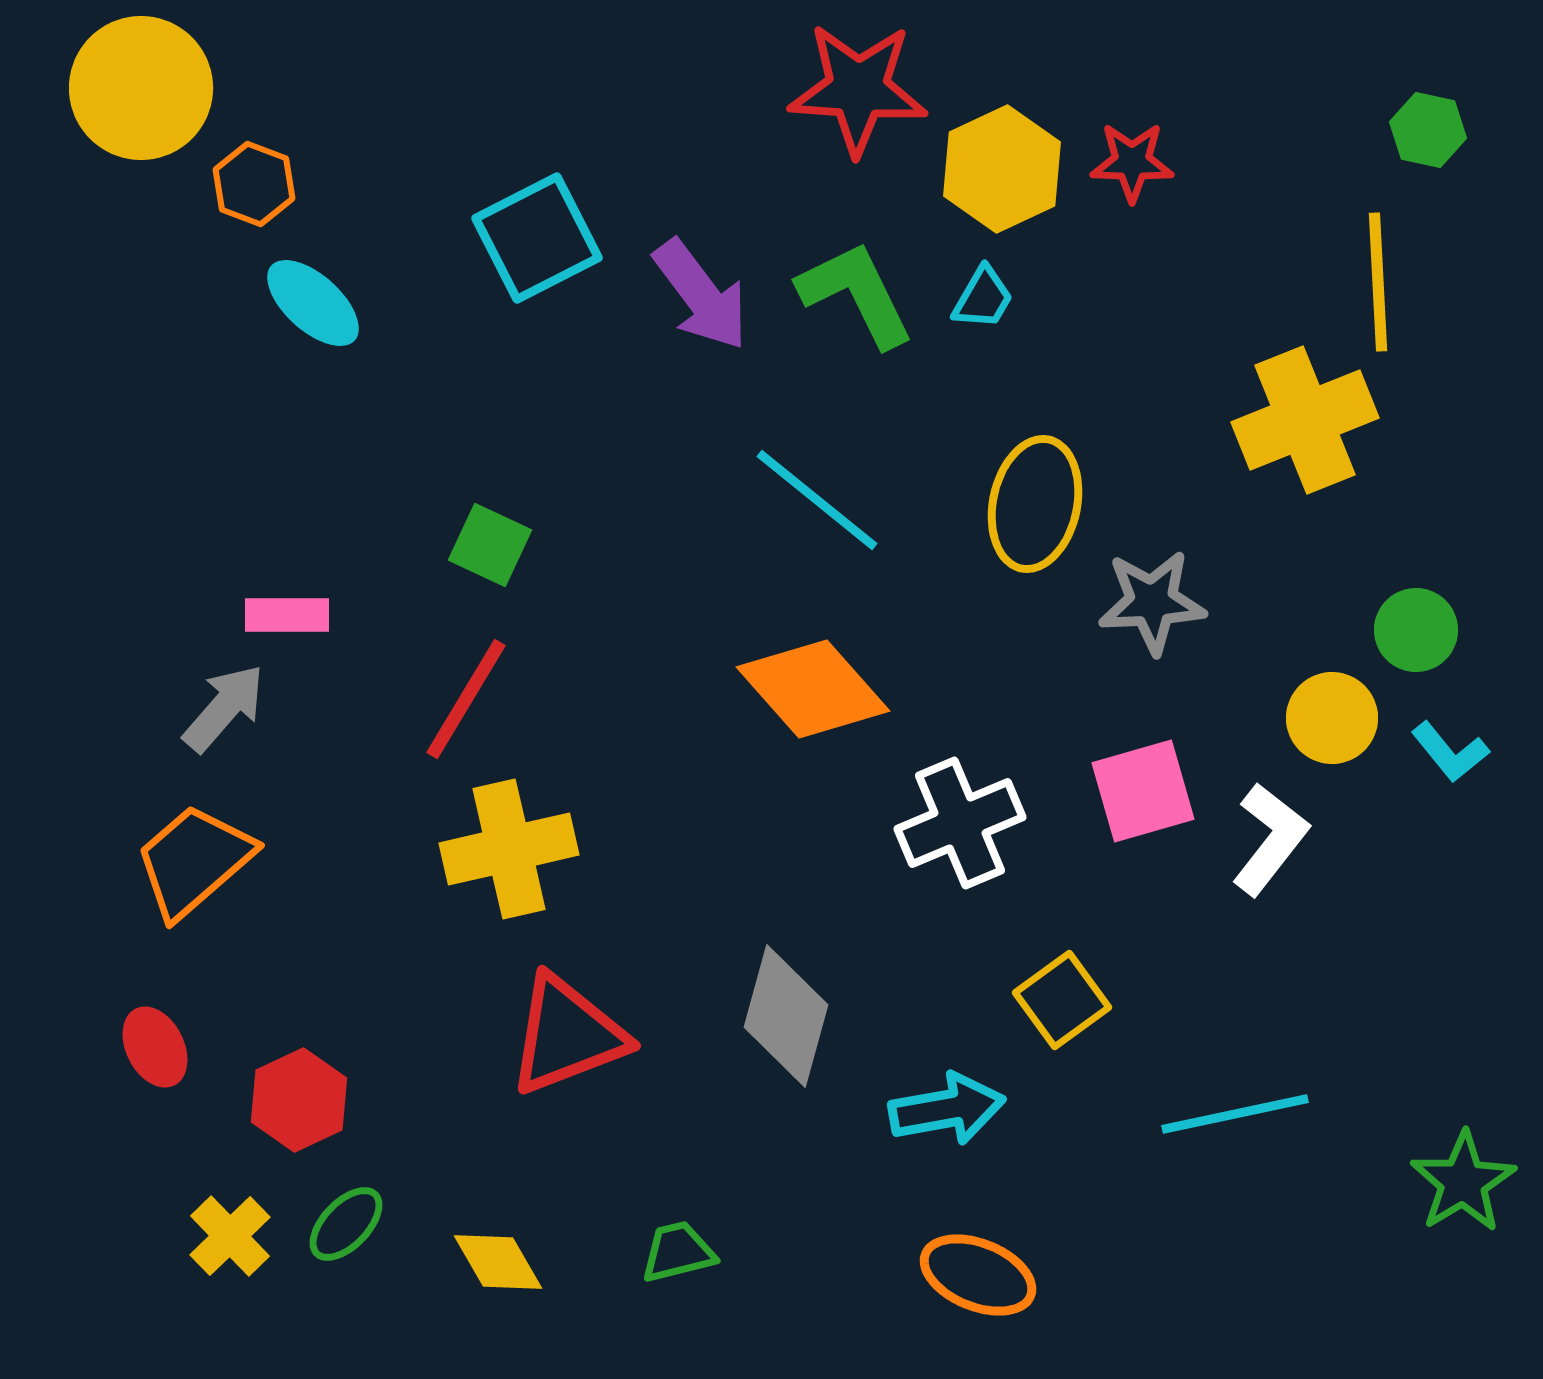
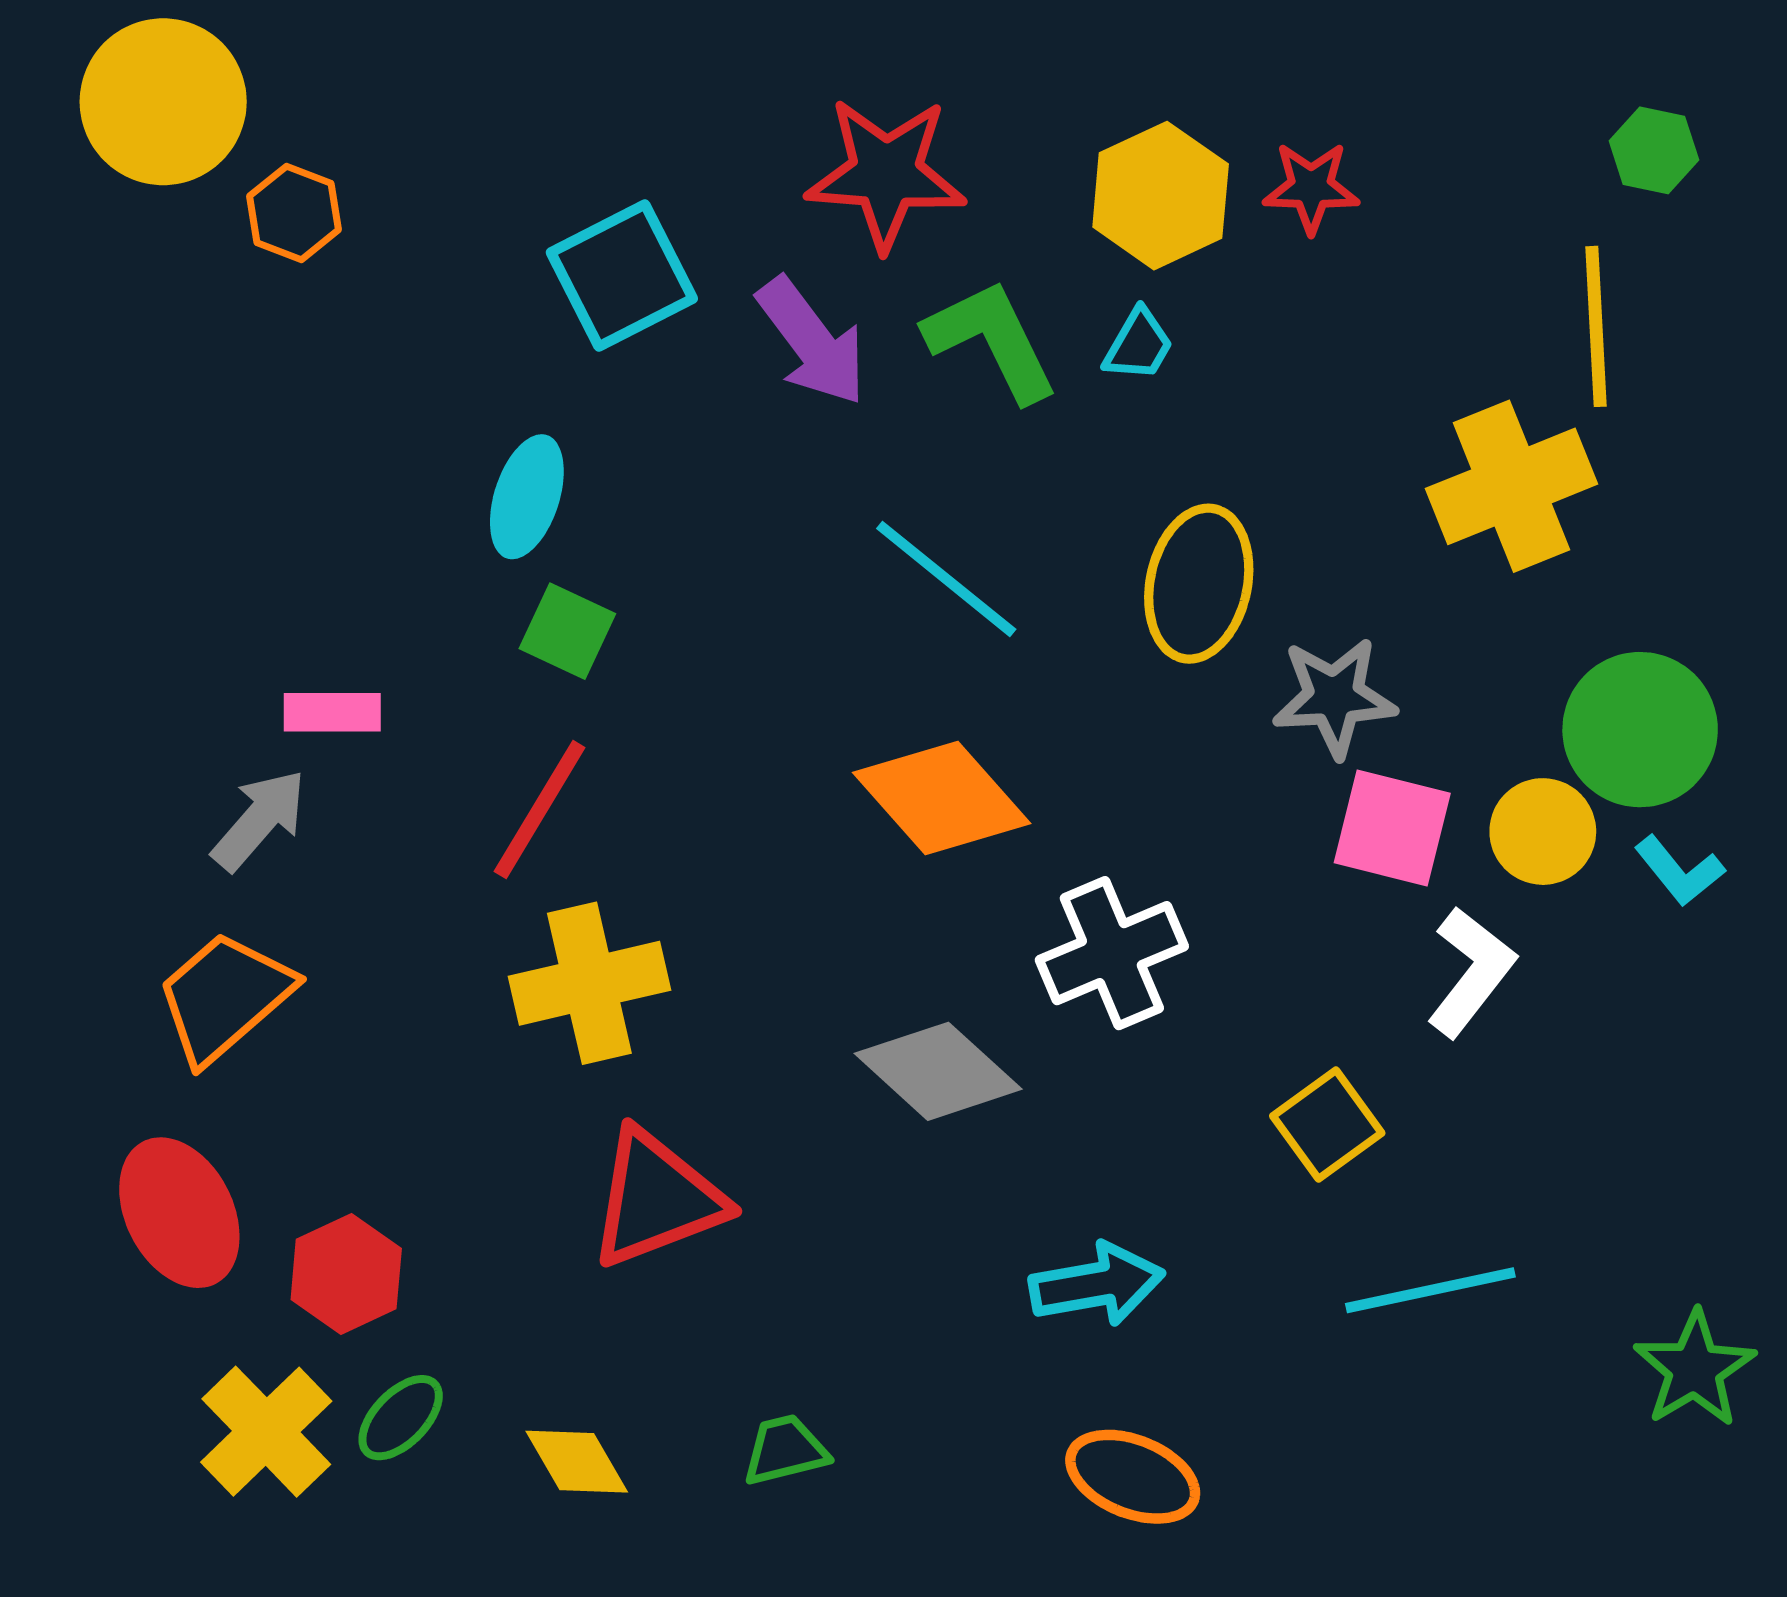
red star: (858, 89) -> (886, 174), moved
cyan ellipse: (313, 303) -> (527, 497), moved, turned 66
green circle: (1416, 630) -> (1640, 730), size x1.6
pink square: (1143, 791) -> (1392, 828), moved, turned 30
yellow square: (1062, 1000) -> (1327, 1125), moved
gray diamond: (786, 1016) -> (938, 1071), moved, turned -63
red ellipse: (155, 1047) -> (179, 1213), size x1.6
yellow cross: (230, 1236) -> (266, 1432), size x1.4

